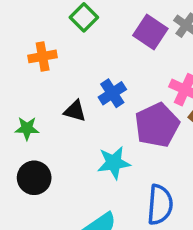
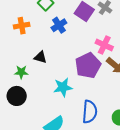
blue cross: (112, 93) -> (59, 25), moved
green star: (27, 128) -> (21, 72), moved

